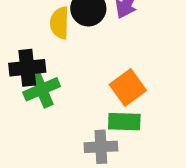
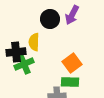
yellow semicircle: (60, 23) -> (34, 42), moved

